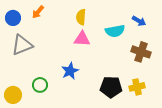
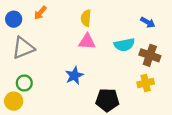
cyan semicircle: (115, 31) -> (124, 45), moved
green circle: (40, 85) -> (24, 83), moved
black pentagon: (111, 87) -> (107, 100), moved
yellow cross: (137, 87) -> (146, 83), moved

